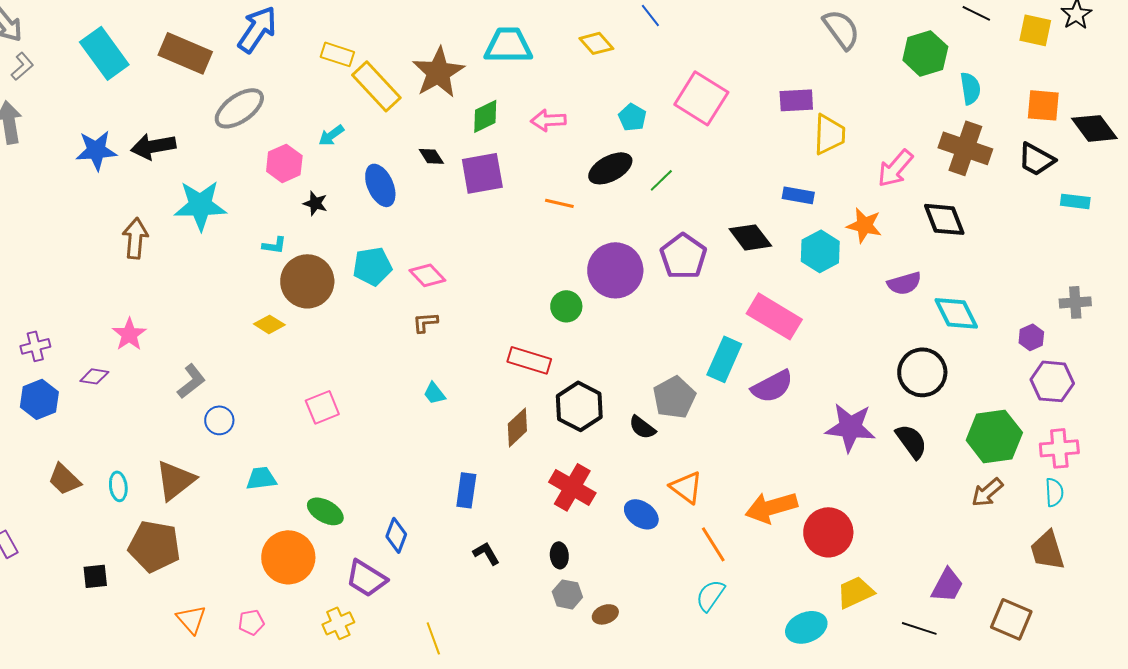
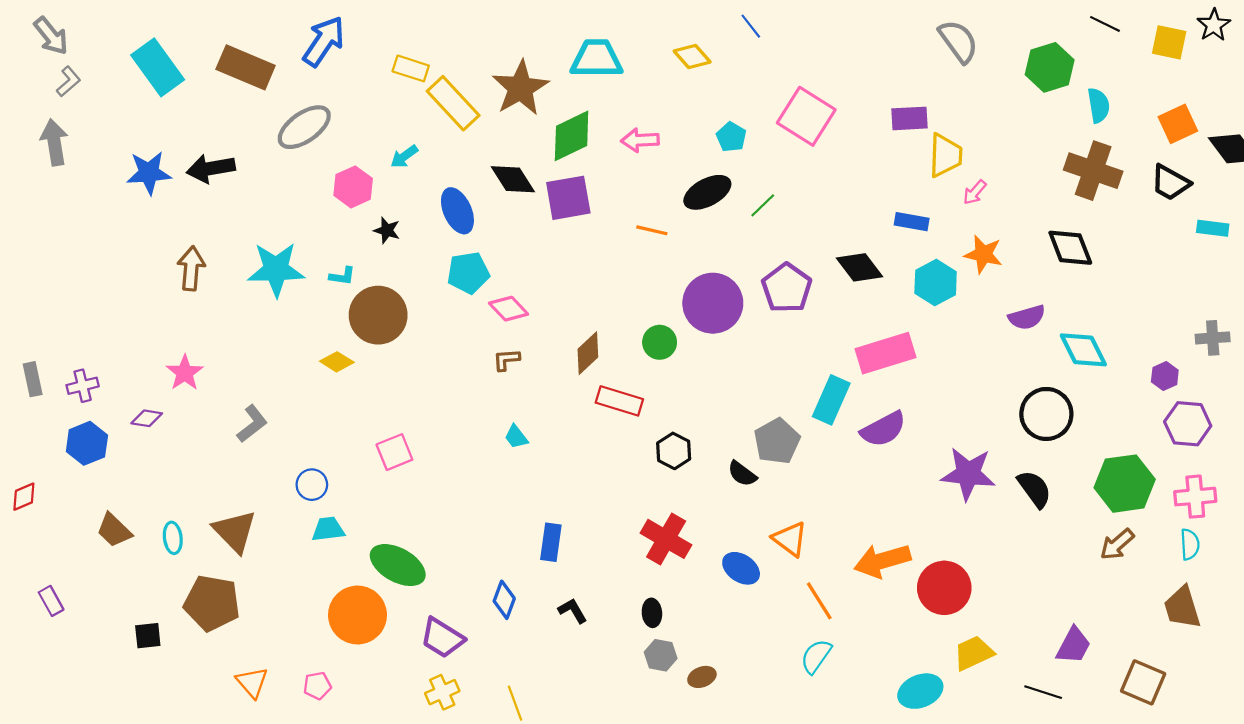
orange square: (1043, 105) -> (1178, 124), turned -30
green diamond: (485, 116) -> (572, 136), size x1.4
black diamond: (431, 156) -> (513, 179), size x1.6
pink arrow: (895, 168) -> (975, 192), moved, size x0.6
cyan star: (200, 205) -> (276, 269), moved
cyan pentagon: (372, 266) -> (468, 273), moved
pink rectangle: (774, 316) -> (886, 353), turned -48
black hexagon: (579, 406) -> (674, 451), size x0.7
blue circle: (219, 420) -> (312, 485), moved
brown diamond: (517, 427) -> (588, 353), moved
brown triangle: (175, 480) -> (235, 531), turned -36
green ellipse: (325, 511) -> (398, 565), size x1.4
blue diamond: (396, 535) -> (504, 600), moved
yellow cross: (338, 623) -> (442, 692), moved

